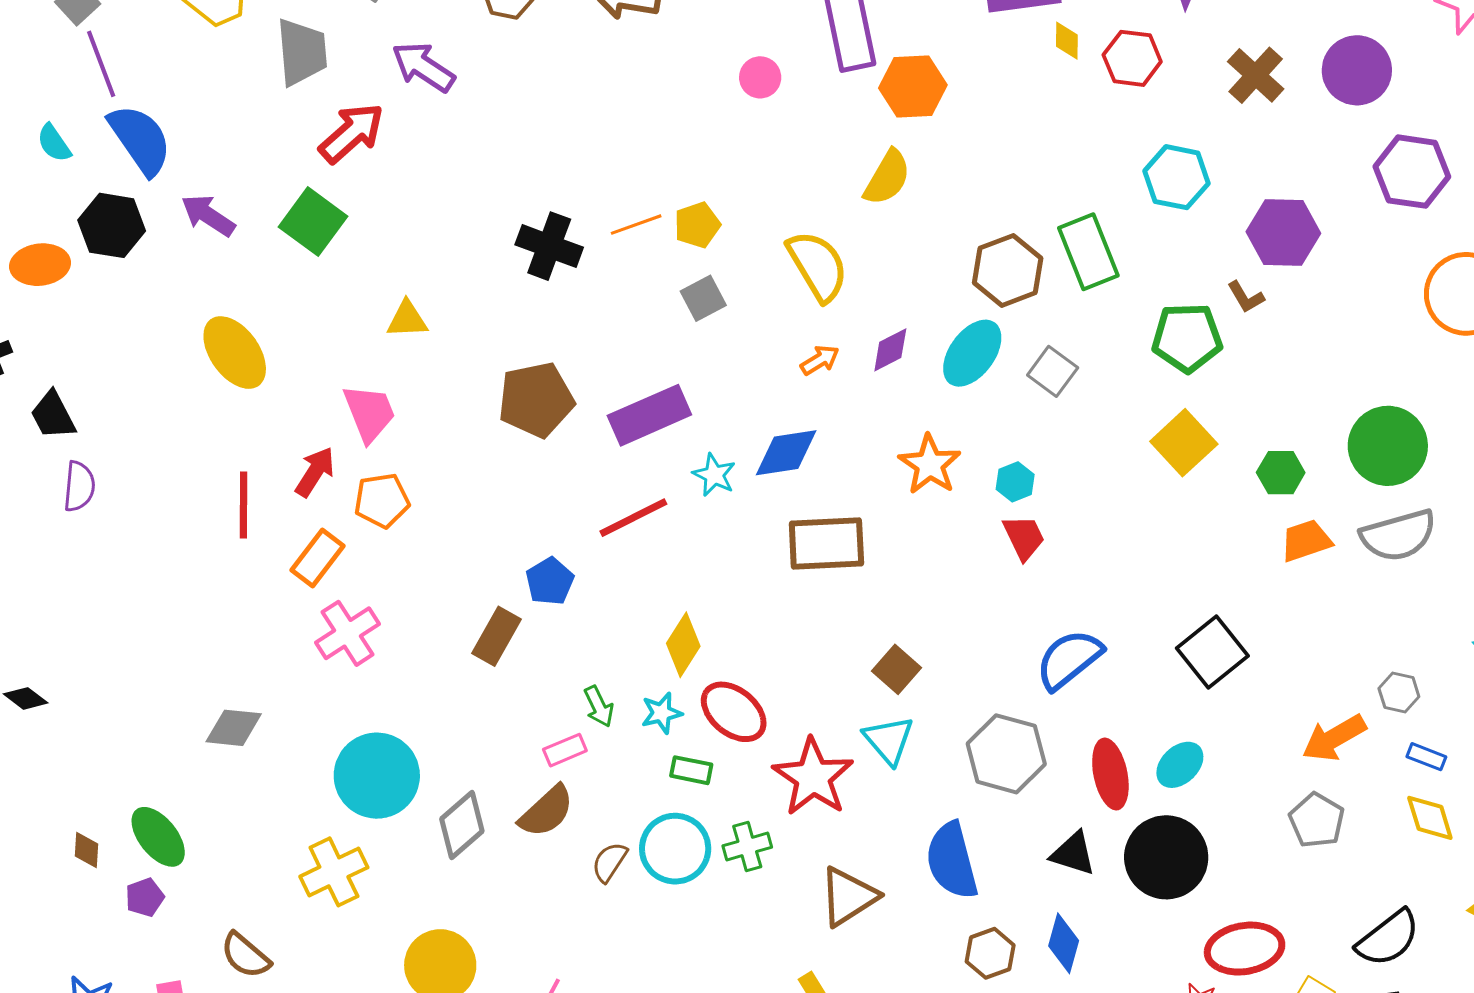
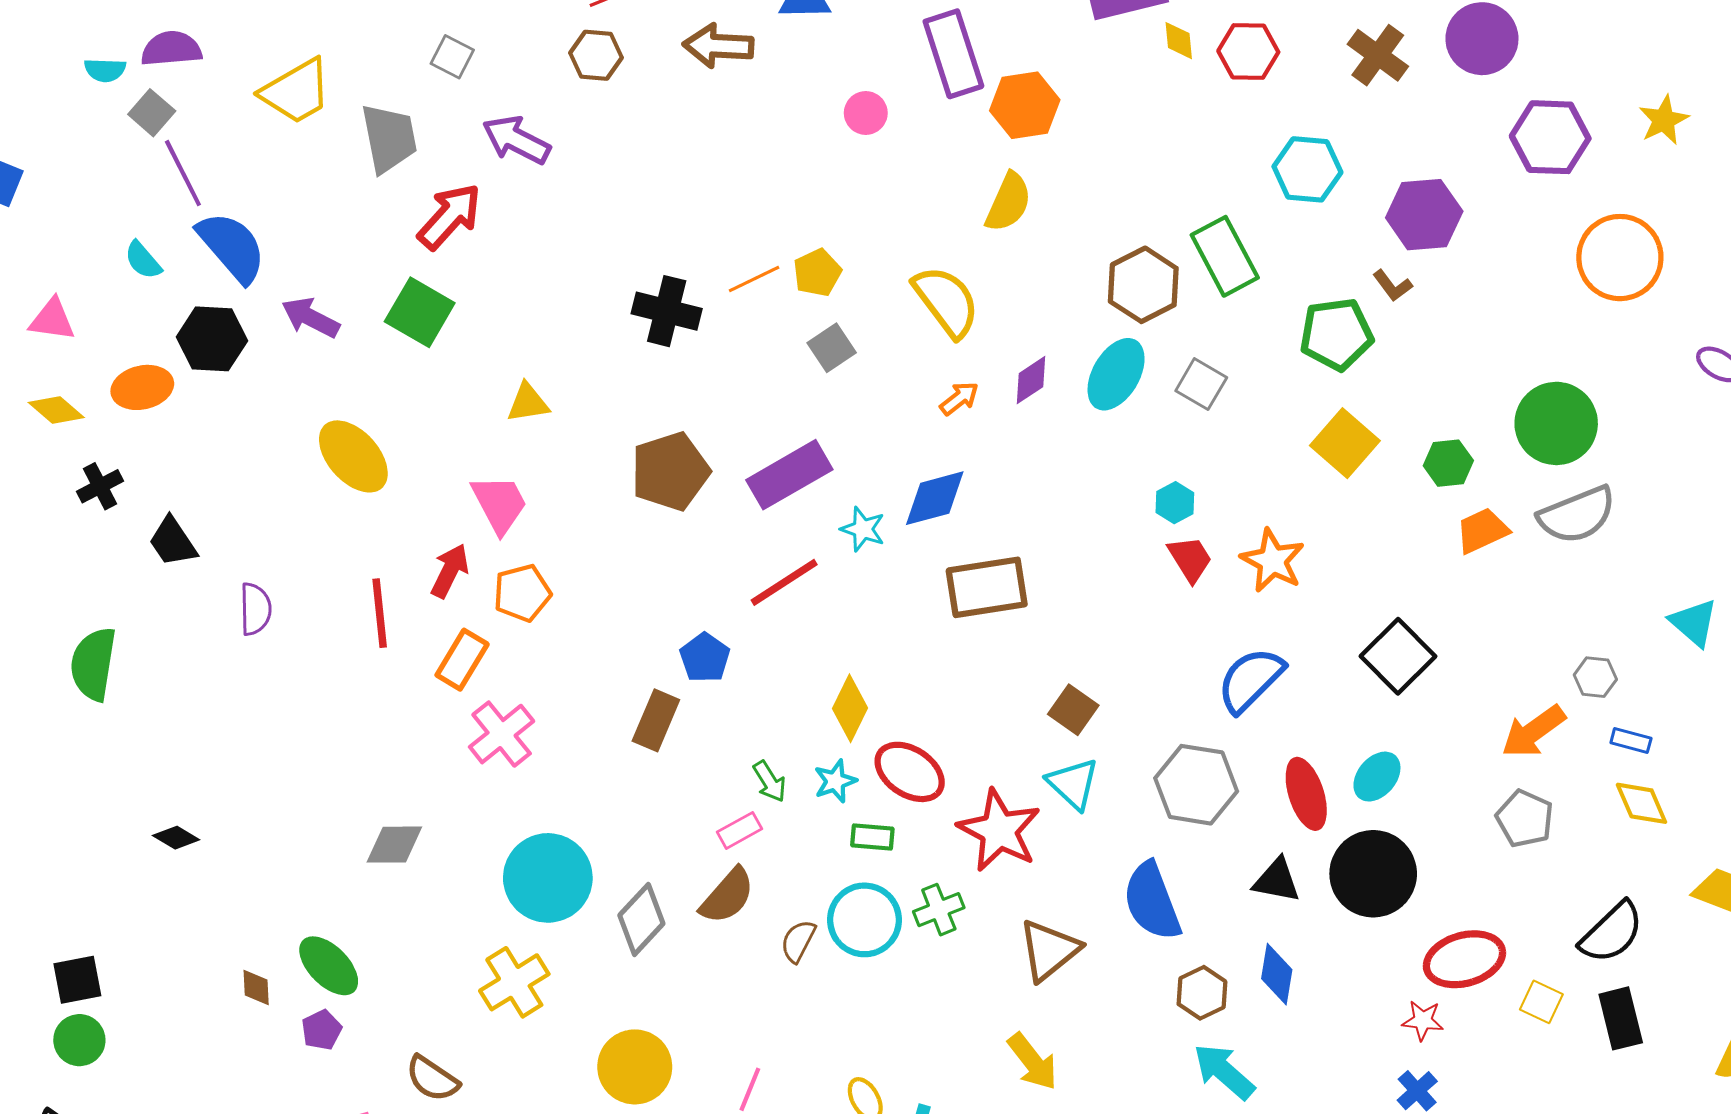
orange star: (930, 465) -> (1273, 561), moved
purple semicircle: (79, 486) -> (255, 609), moved

